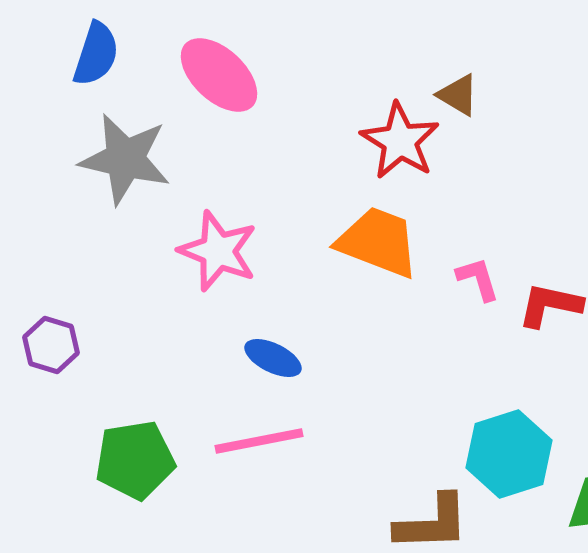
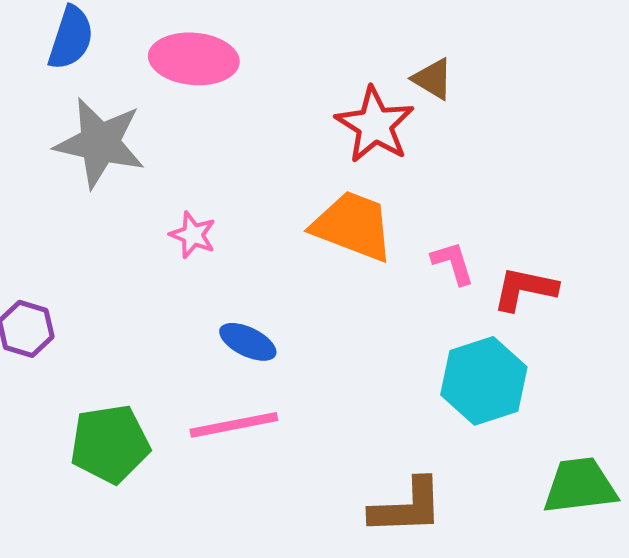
pink ellipse: (219, 75) -> (194, 59), turned -38
pink star: (218, 251) -> (193, 235), size x0.6
cyan hexagon: (509, 454) -> (484, 381), moved

